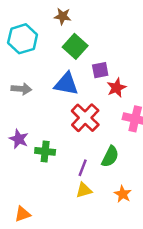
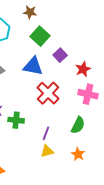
purple square: (100, 70) -> (60, 55), turned -32
red star: (116, 88) -> (83, 69), moved
green semicircle: (110, 156) -> (78, 125), moved

